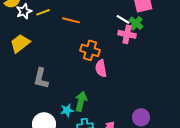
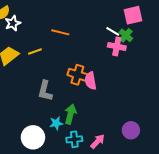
yellow line: (43, 12) -> (35, 52), moved
orange cross: (90, 50) -> (77, 75), moved
gray L-shape: (41, 78) -> (45, 91), moved

